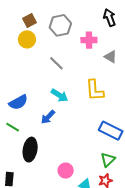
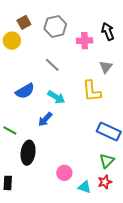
black arrow: (110, 18) -> (108, 31), moved
yellow circle: (27, 39) -> (12, 41), moved
gray triangle: (111, 57) -> (106, 67), moved, turned 40
blue semicircle: (18, 102) -> (25, 91), moved

